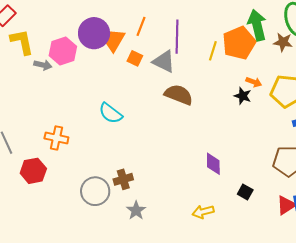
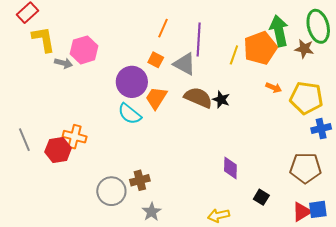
purple circle: (94, 33) -> (132, 82), moved
orange trapezoid: (114, 40) -> (156, 98), moved
black star: (243, 96) -> (221, 99), moved
red hexagon: (33, 171) -> (58, 150), moved

